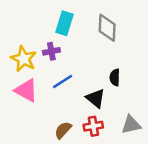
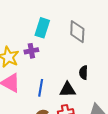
blue line: (63, 82) -> (41, 88), moved, turned -48
black triangle: (96, 98) -> (68, 90), turned -42

